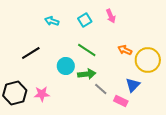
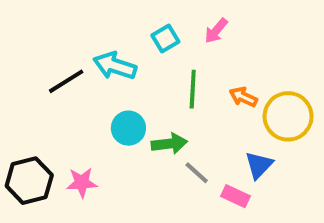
pink arrow: (111, 16) -> (216, 31), turned 64
cyan arrow: (52, 21) -> (115, 66), moved, size x1.5
green line: (87, 50) -> (193, 89), moved, turned 60
black line: (31, 53) -> (66, 81), moved

